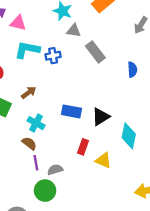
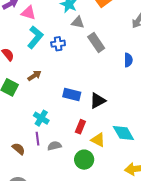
cyan L-shape: (27, 50) -> (35, 37), turned 115
cyan cross: (36, 123) -> (41, 118), moved
cyan diamond: (129, 136) -> (123, 133), moved, turned -45
brown semicircle: (29, 143) -> (19, 149), moved
green circle: (45, 191) -> (84, 160), moved

